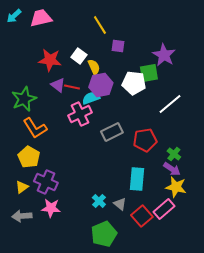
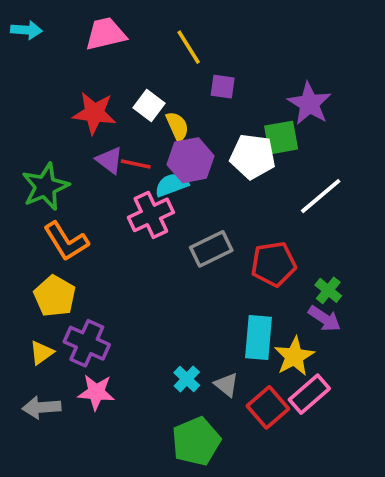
cyan arrow: (14, 16) -> (26, 30), turned -133
pink trapezoid: (41, 18) -> (106, 34), moved
yellow star: (176, 187) -> (294, 356), moved, turned 30

